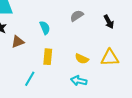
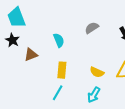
cyan line: (30, 79) -> (58, 93), moved
cyan arrow: (79, 81) -> (94, 95), turned -70

